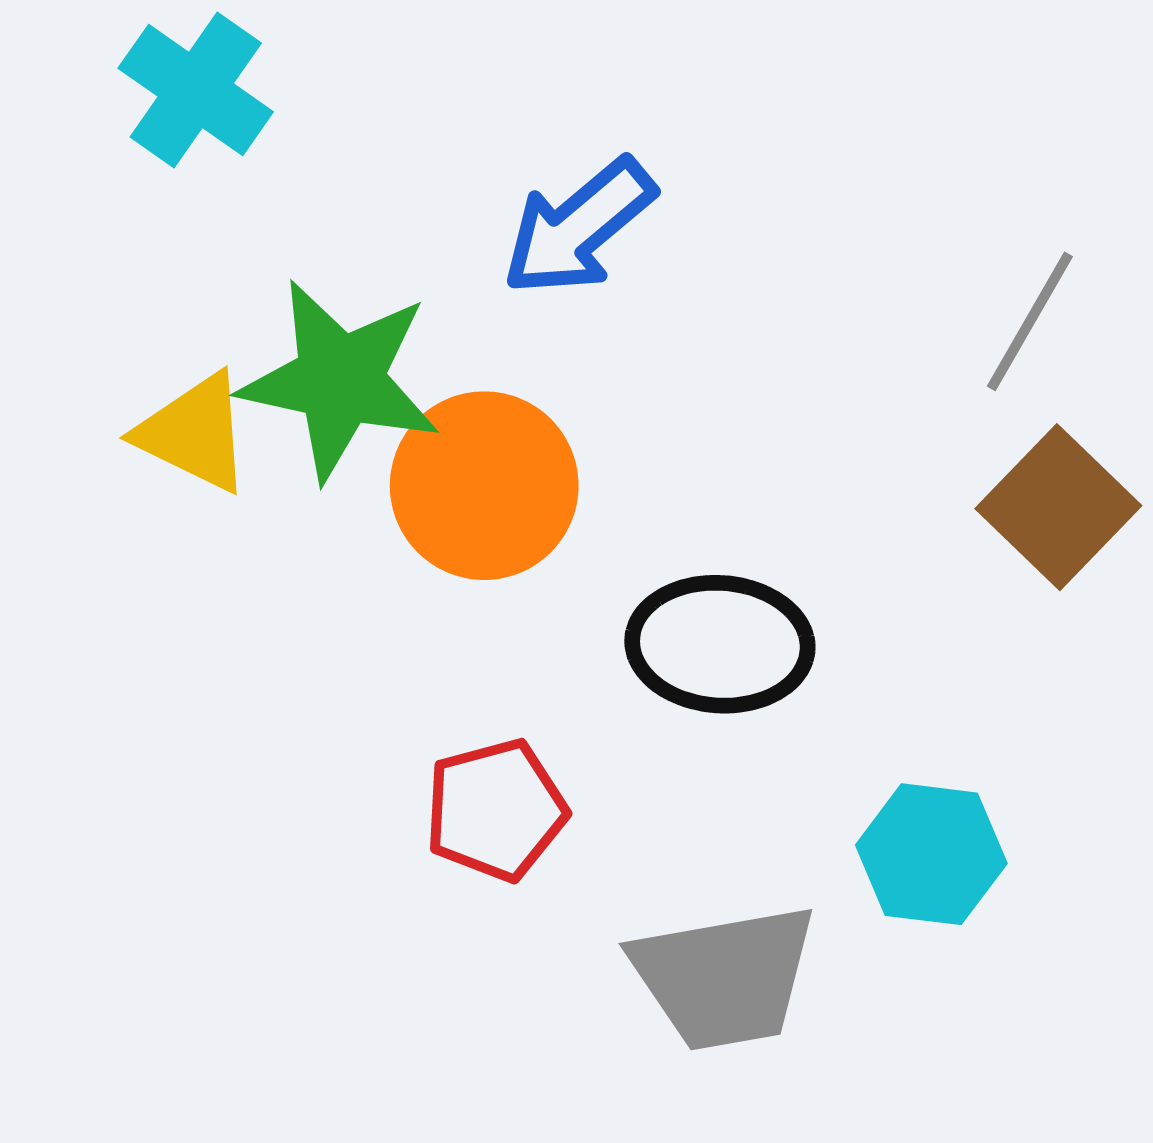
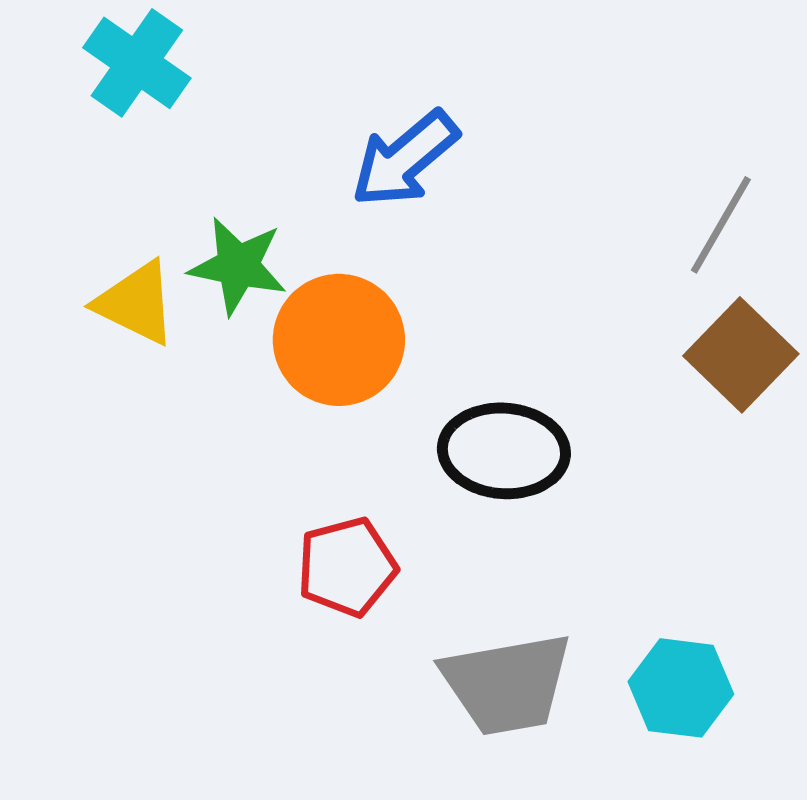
green star: (340, 380) -> (238, 266), size x0.7
cyan hexagon: (931, 854) -> (681, 688), moved

